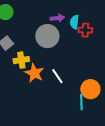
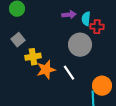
gray circle: (47, 36) -> (80, 45), moved
orange star: (34, 73) -> (46, 70), turned 30

